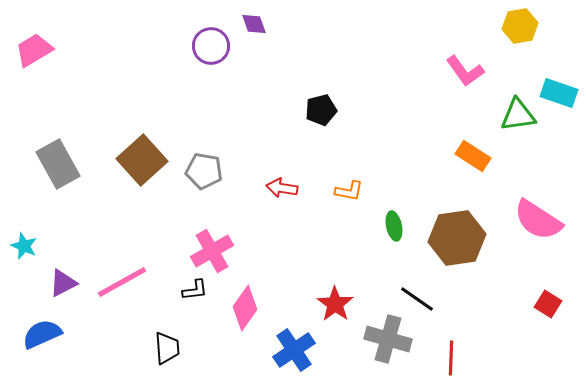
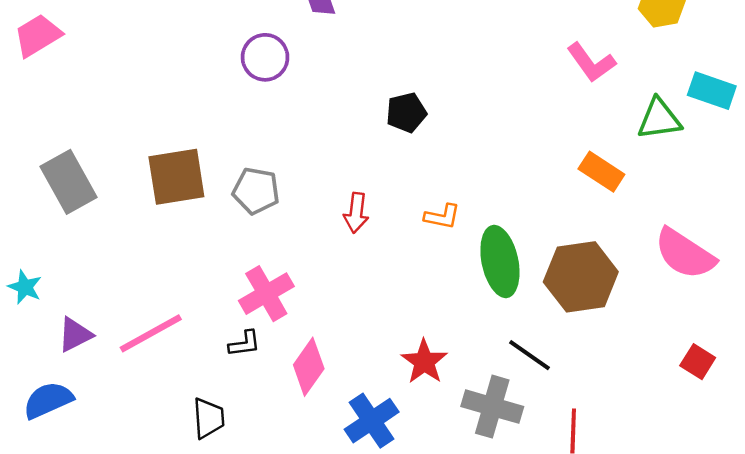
purple circle: (211, 46) -> (265, 57), moved
brown square: (142, 160) -> (176, 177), turned 33
red arrow: (282, 188) -> (356, 213), turned -92
green ellipse: (394, 226) -> (500, 261), size x1.8

